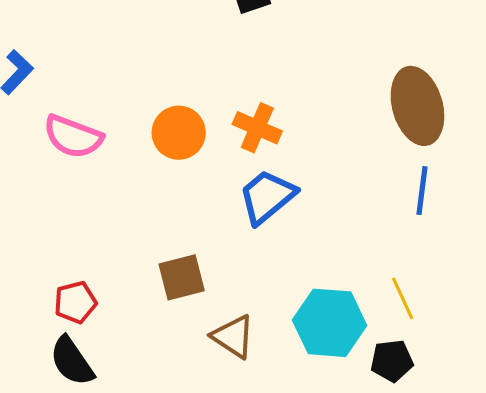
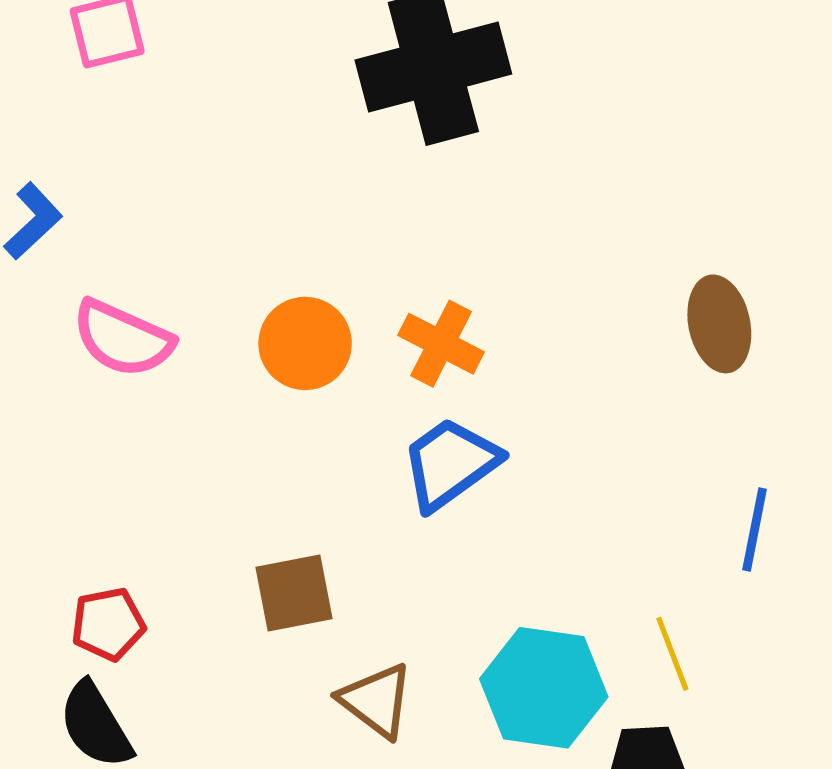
brown ellipse: (417, 106) -> (719, 324), size x0.7
blue line: (422, 191) -> (755, 529), moved

